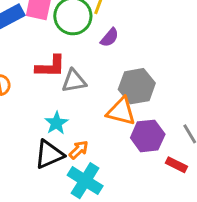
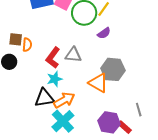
red L-shape: (51, 66) -> (53, 58), moved, turned 110
purple hexagon: (148, 136) -> (109, 122), moved
orange arrow: (79, 150) -> (64, 100), size x1.5

